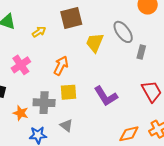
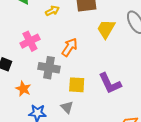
yellow square: (69, 92) -> (77, 85), moved
gray cross: (44, 103) -> (49, 68), moved

